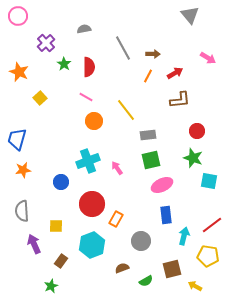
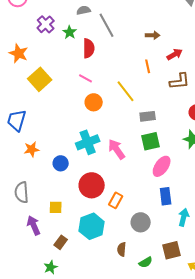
gray line: (123, 48) -> (107, 25), moved
green star: (64, 64) -> (70, 32), moved
orange line: (148, 76) -> (148, 66), moved, turned -40
yellow square: (40, 98) -> (40, 79), size x1.6
pink arrow: (117, 168) -> (117, 149), size x1.5
orange star: (23, 170) -> (32, 149), moved
pink ellipse: (162, 185) -> (162, 166), turned -30
brown semicircle: (122, 268) -> (122, 249), turned -64

